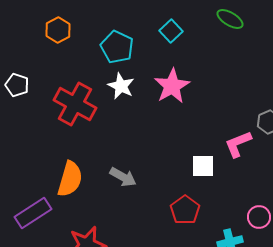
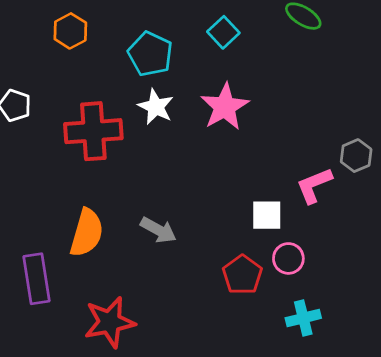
red cross: (75, 104) -> (93, 131), turned -33
purple rectangle: (33, 213) -> (36, 279), turned -66
pink circle: (259, 217) -> (288, 258), moved

